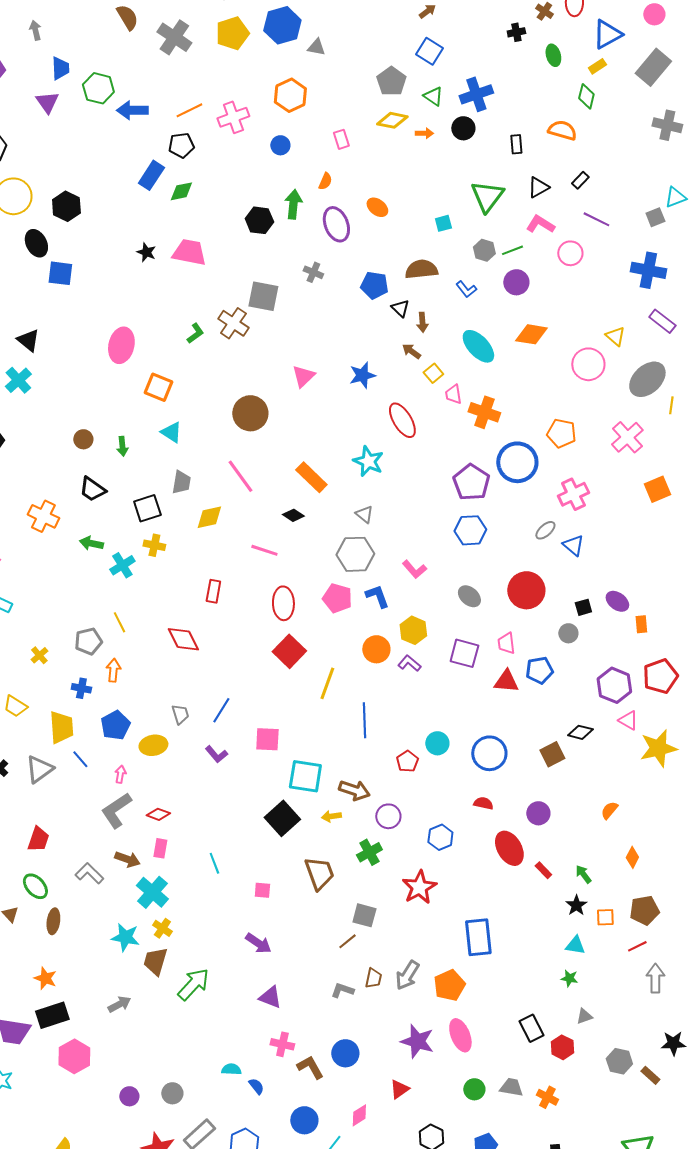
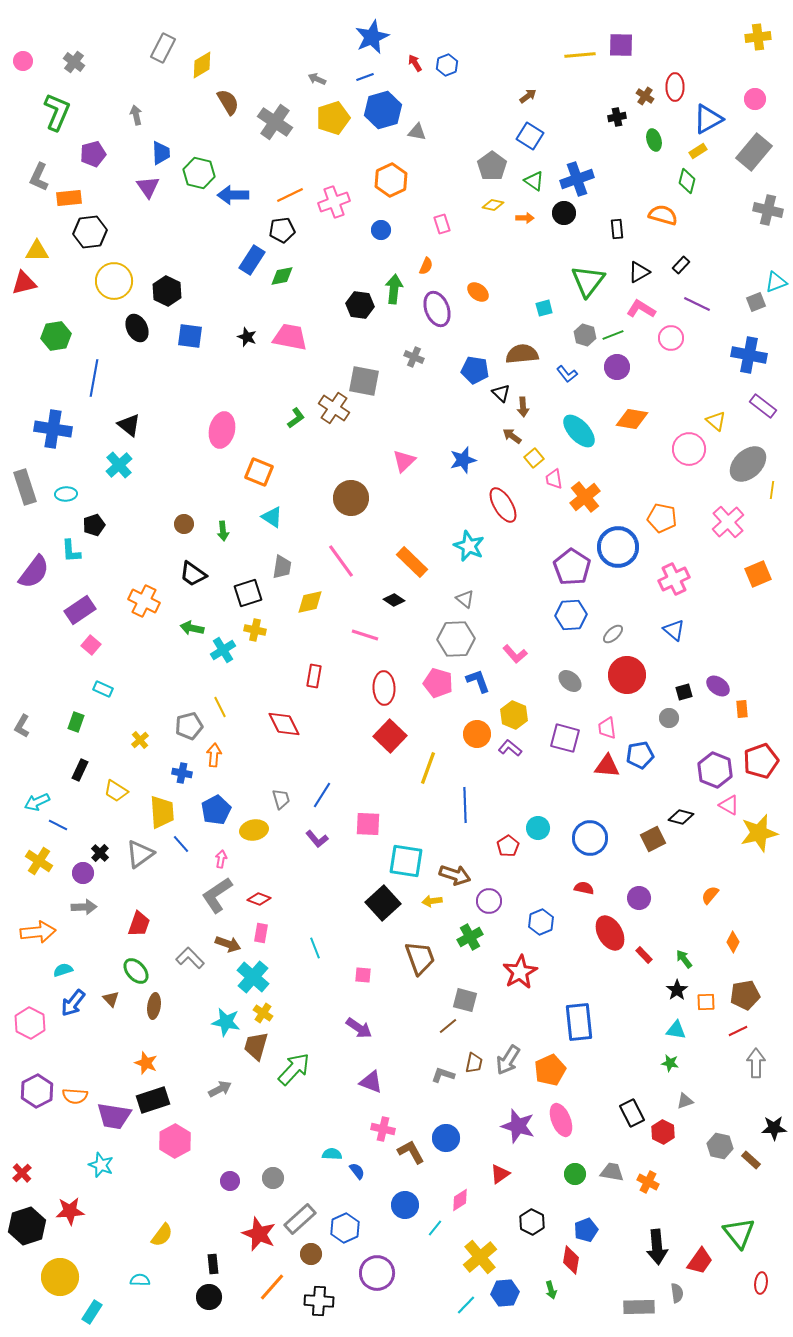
yellow diamond: (392, 120) -> (493, 205), size x0.7
blue square: (60, 273) -> (190, 336), moved
orange cross: (484, 412) -> (585, 497), turned 32
gray ellipse: (545, 530) -> (613, 634), moved

